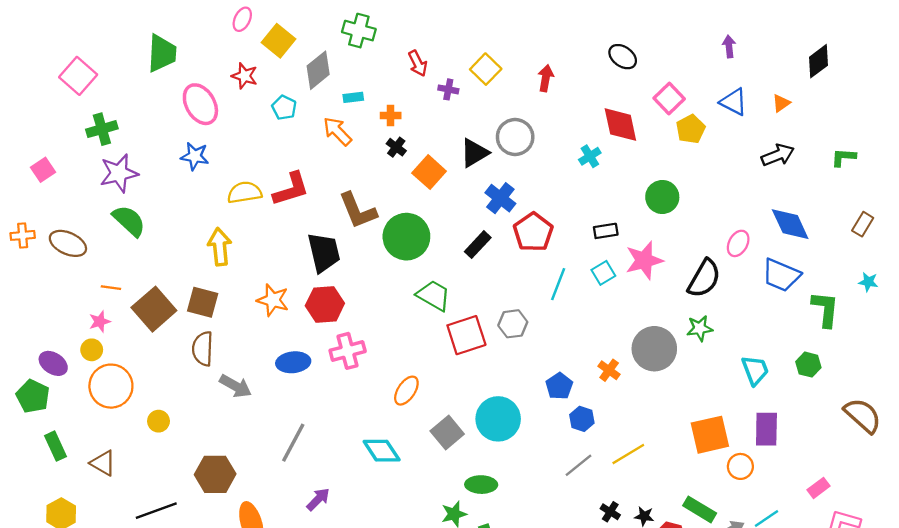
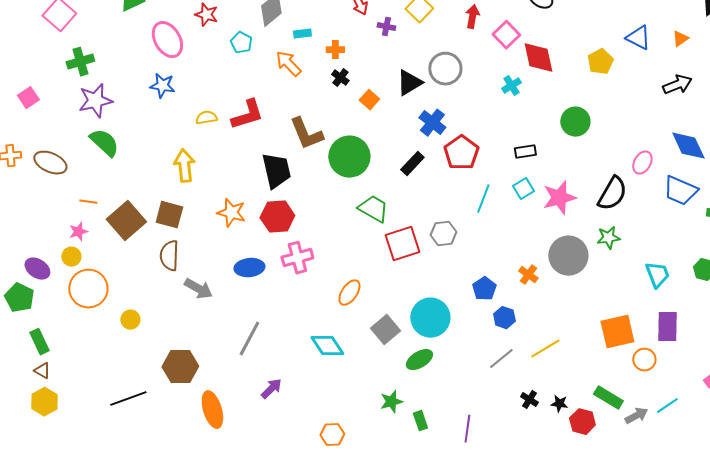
pink square: (669, 98) -> (506, 35), moved
orange square: (429, 172) -> (369, 100), size x0.7
yellow semicircle: (245, 192) -> (206, 118), size x0.7
pink star: (644, 260) -> (559, 198), moved
brown triangle: (103, 463) -> (42, 371), moved, size x0.7
green ellipse: (481, 485) -> (419, 360), moved, turned -32

